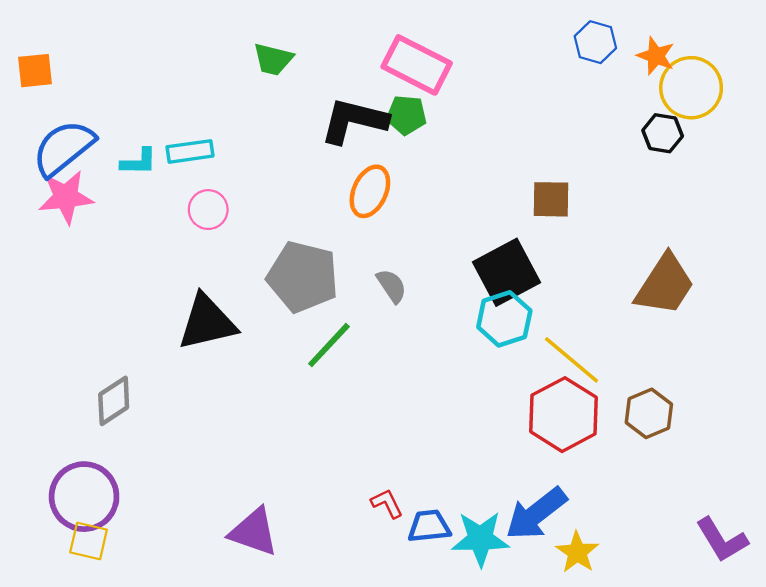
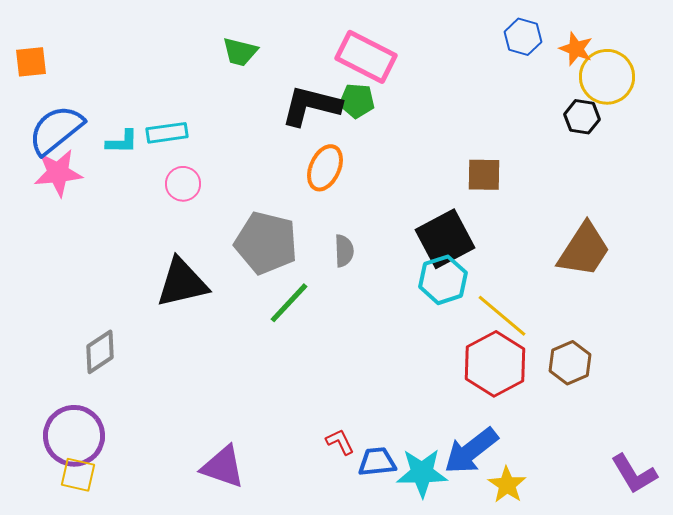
gray semicircle: (392, 286) -> (344, 251), turned 32

